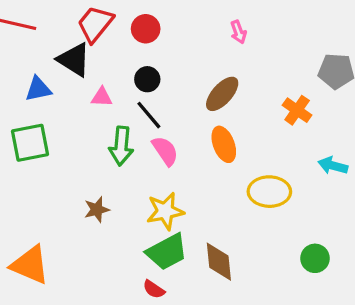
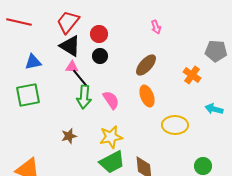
red circle: (146, 29) -> (99, 34), moved
black triangle: (74, 60) -> (70, 46), moved
black line: (149, 115) -> (80, 78), moved

